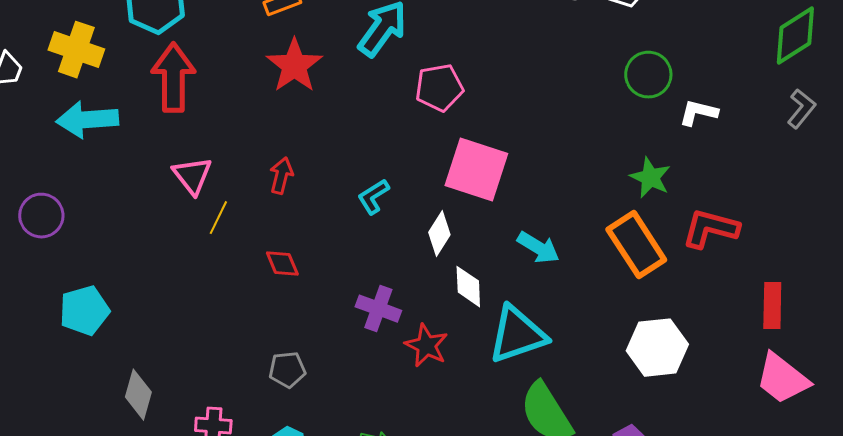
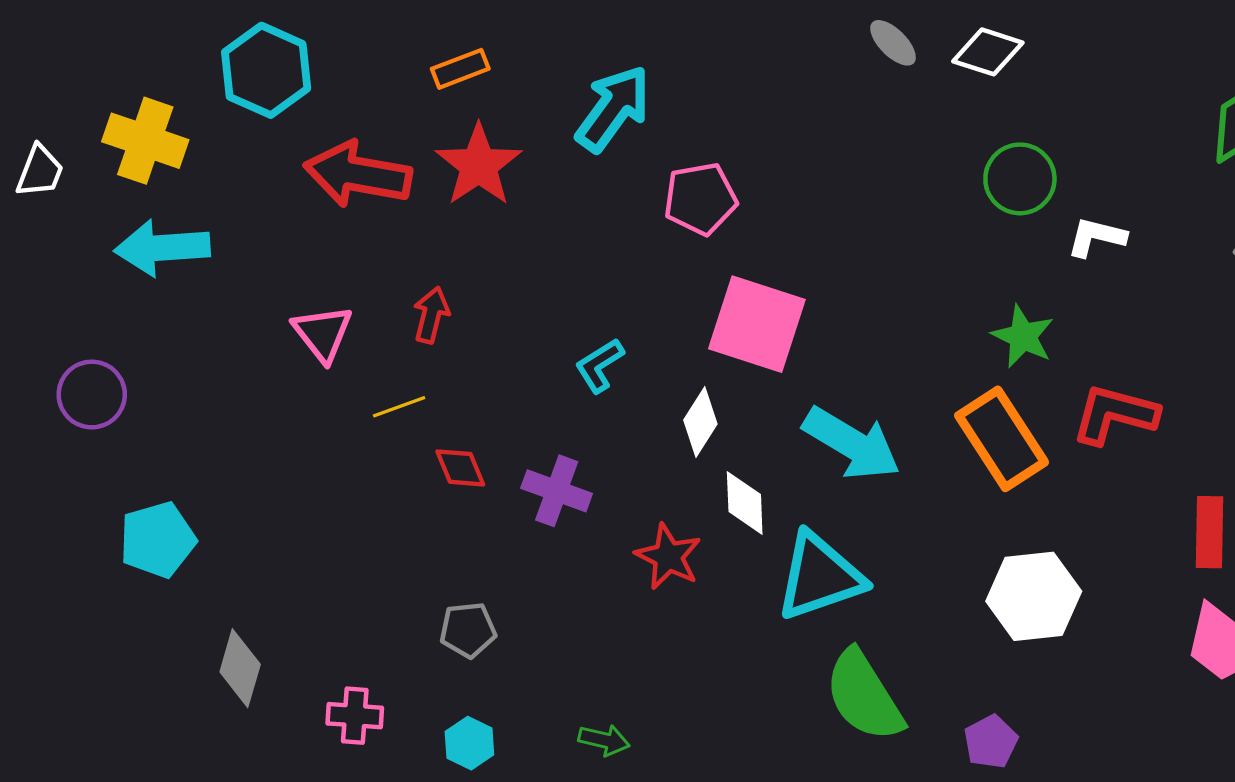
red arrow: (173, 78) -> (358, 174), moved, turned -80
red arrow: (281, 176) -> (431, 315), moved
yellow line: (218, 218) -> (399, 407), moved, turned 44
cyan arrow: (538, 248) -> (852, 443), size x1.5
purple cross: (378, 309) -> (557, 491), moved
red star: (426, 346) -> (668, 557), moved

